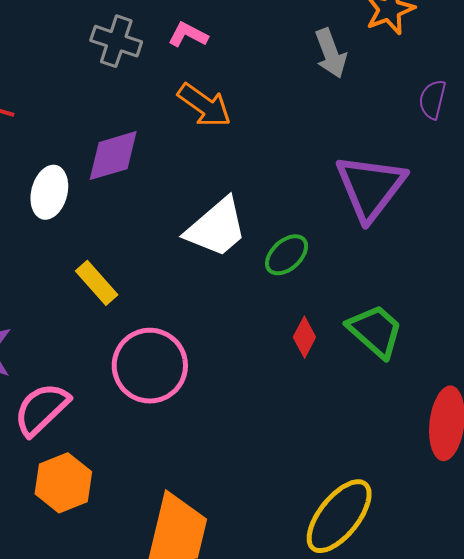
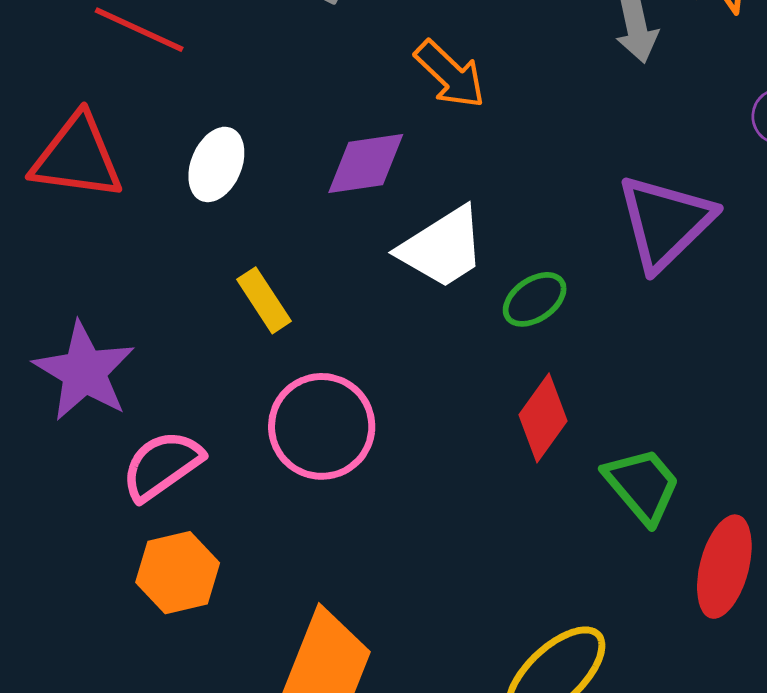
purple diamond: (113, 156) -> (366, 163), moved
green trapezoid: (375, 331) -> (642, 485), moved
red diamond: (304, 337) -> (543, 418), size x1.5

